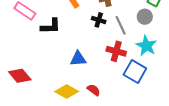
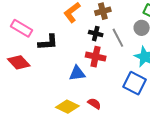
red cross: (116, 51) -> (96, 57), moved
red diamond: (20, 76) -> (19, 62), moved

